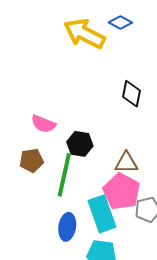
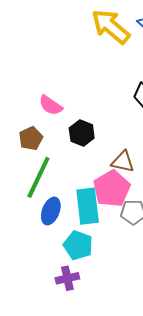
brown pentagon: (31, 160) -> (31, 138), turned -30
green line: (64, 175) -> (38, 177), moved

